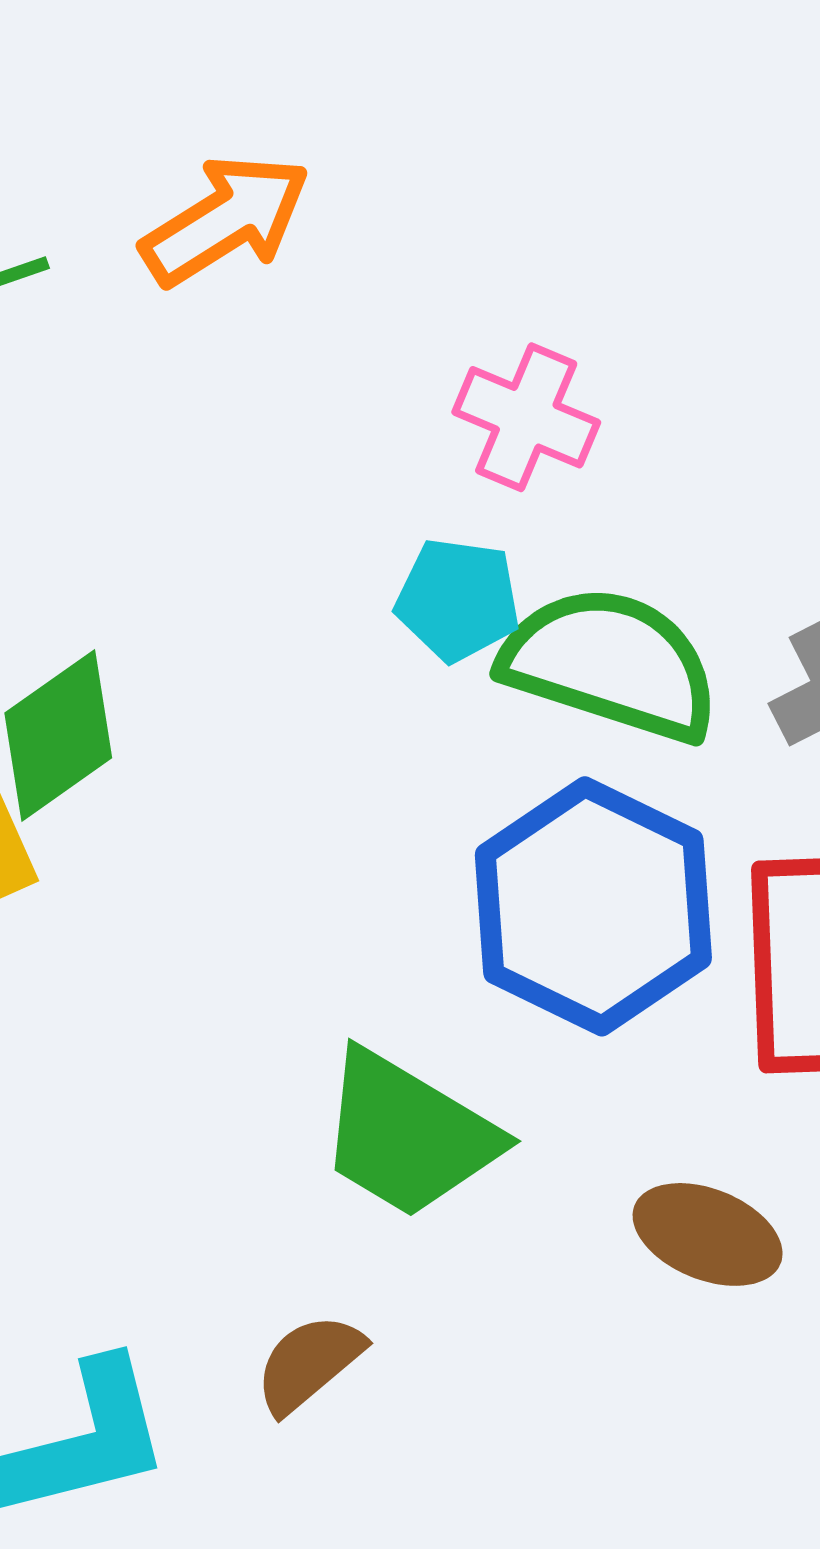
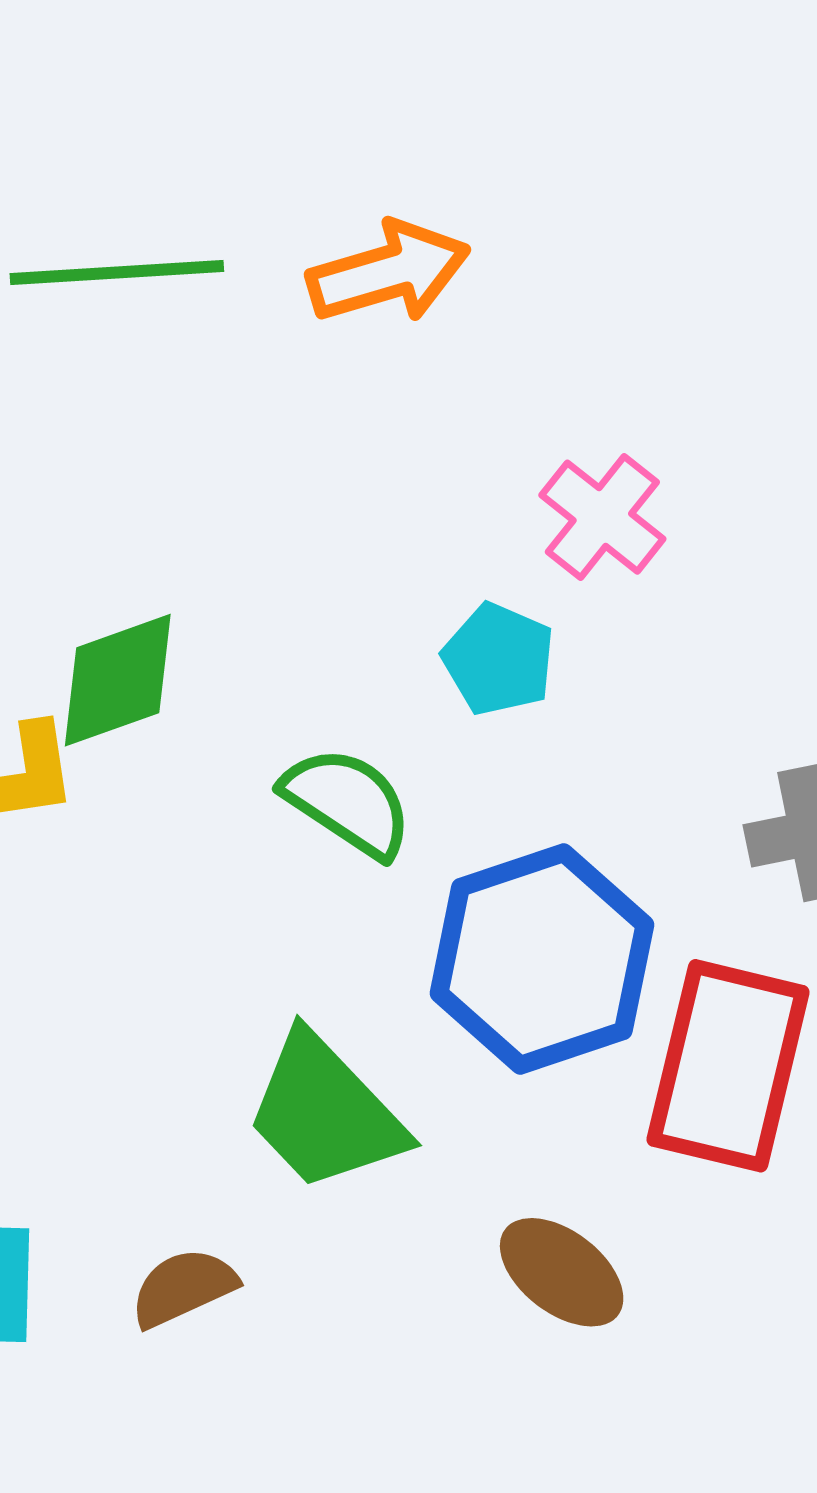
green semicircle: (611, 664) -> (347, 802), moved, size x0.7

